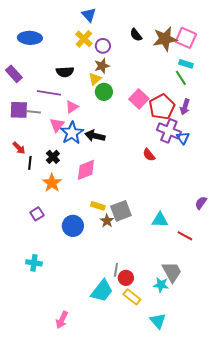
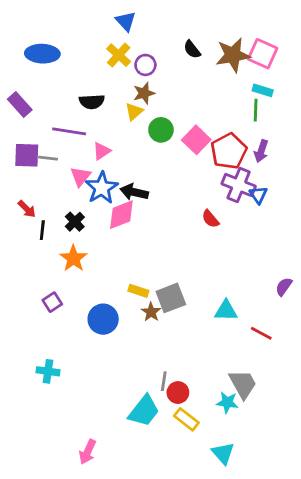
green line: (181, 78) -> (256, 110), turned 35
green circle: (104, 92) -> (161, 130), moved
pink diamond: (86, 170) -> (121, 215), moved

